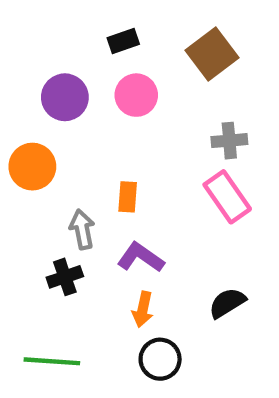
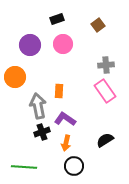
brown square: (212, 54) -> (98, 25), size x0.6
gray arrow: (82, 229) -> (38, 106), size x1.4
black cross: (65, 277) -> (42, 132), moved

